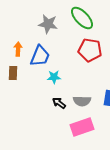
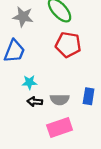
cyan star: (54, 77) -> (29, 82), moved
black arrow: (59, 103) -> (35, 102), turned -32

